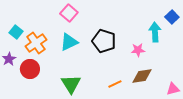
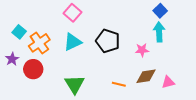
blue square: (172, 17) -> (160, 11), moved
orange line: (115, 84) -> (119, 84), turned 40
pink triangle: (173, 89) -> (168, 82), moved

